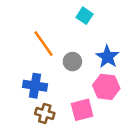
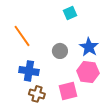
cyan square: (85, 16) -> (70, 13), turned 32
orange line: (43, 43) -> (22, 36), moved

